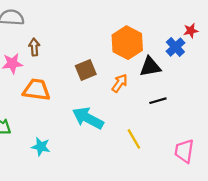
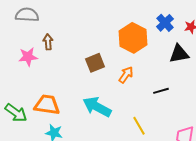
blue cross: (175, 47) -> (165, 23), moved
black triangle: (150, 67) -> (179, 54), moved
orange trapezoid: (36, 90) -> (47, 105), moved

